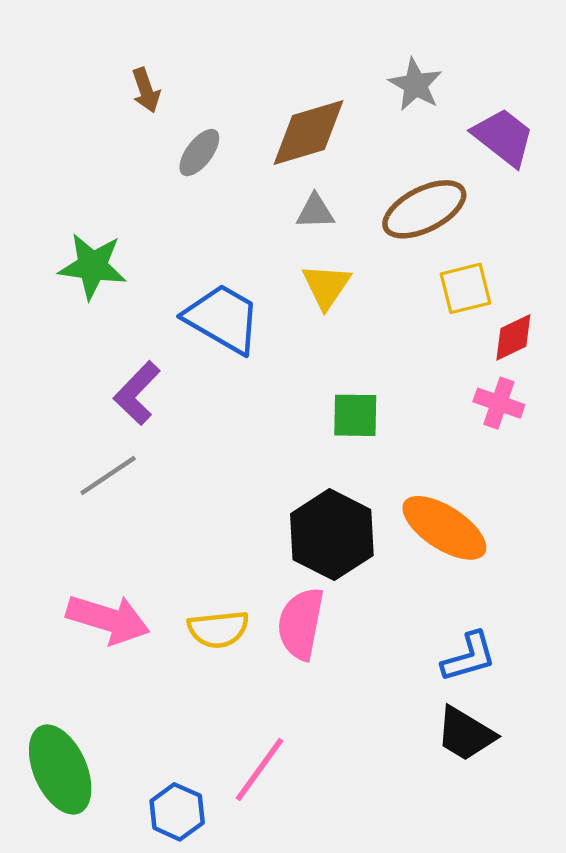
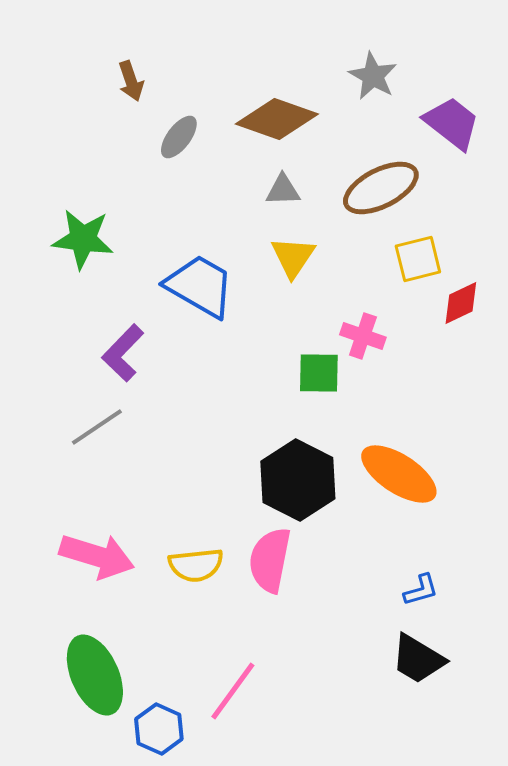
brown diamond: (308, 132) -> (277, 119), turned 36
pink cross: (499, 403) -> (363, 336), moved
blue L-shape: (469, 657) -> (421, 590), size x0.7
green ellipse: (60, 770) -> (95, 675), moved

